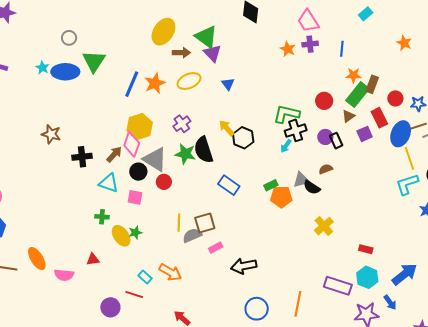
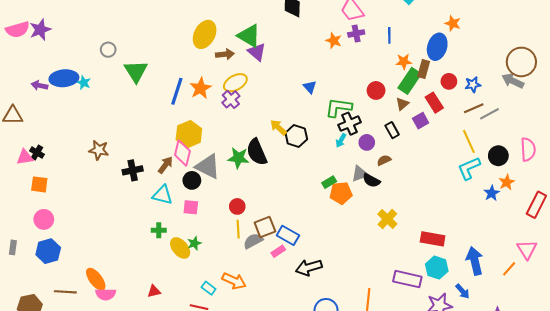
blue ellipse: (65, 72) -> (64, 78), moved
blue triangle: (228, 84) -> (310, 87), moved
purple cross: (182, 124) -> (231, 99), moved
blue ellipse: (401, 134) -> (437, 47), moved
purple circle: (325, 137) -> (367, 142), moved
red circle: (164, 182) -> (237, 206), moved
blue rectangle: (229, 185) -> (288, 235), moved
red rectangle: (366, 249) -> (433, 239), size x1.6
red triangle: (93, 259) -> (154, 291), moved
blue arrow: (405, 274) -> (475, 261), turned -60
pink semicircle: (64, 275) -> (106, 294), moved

